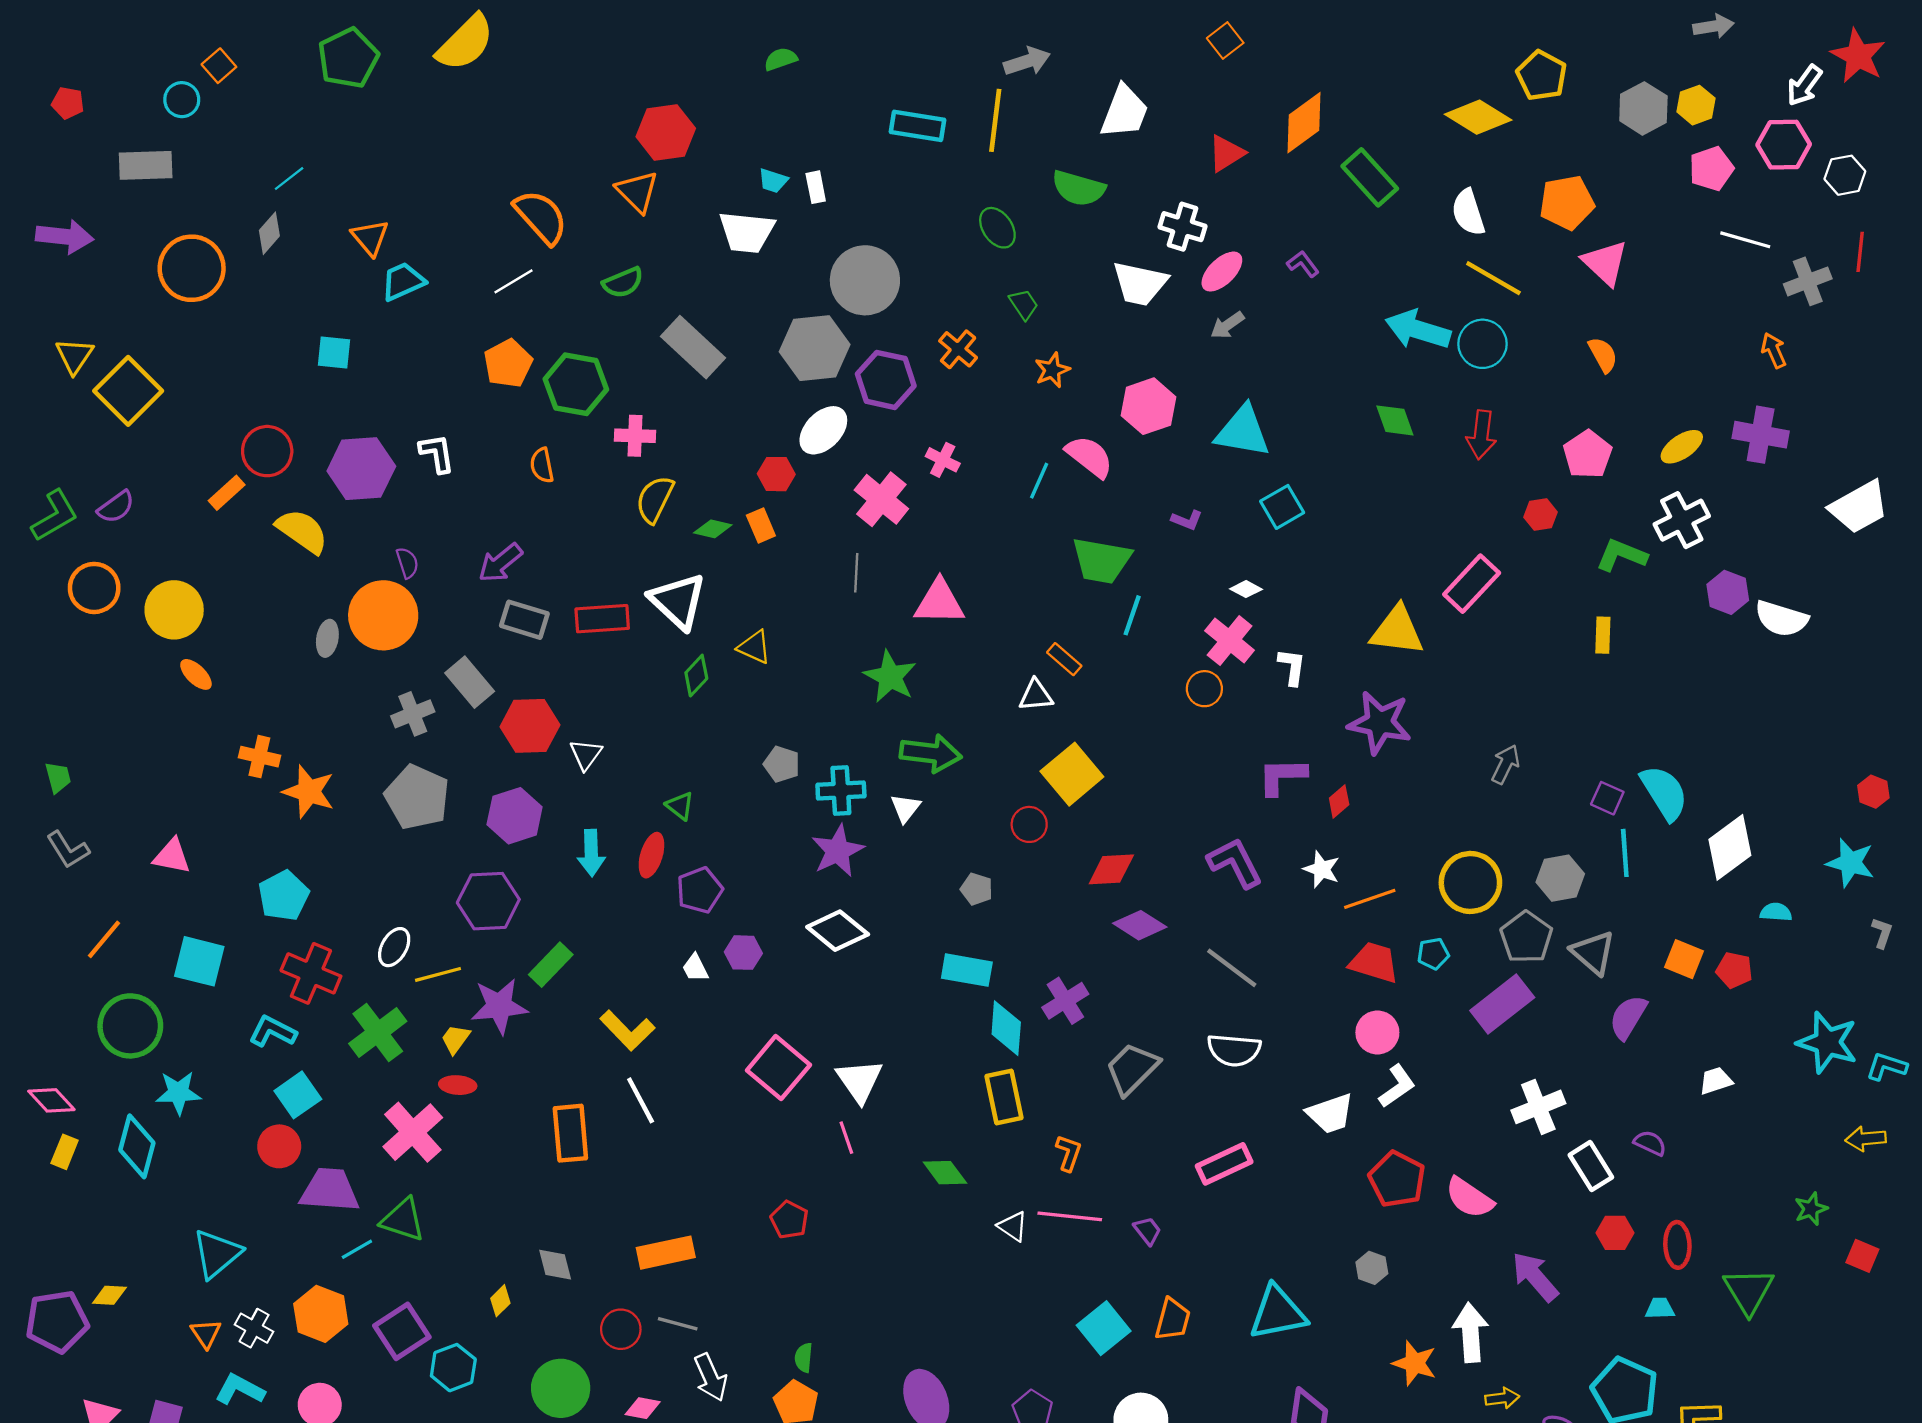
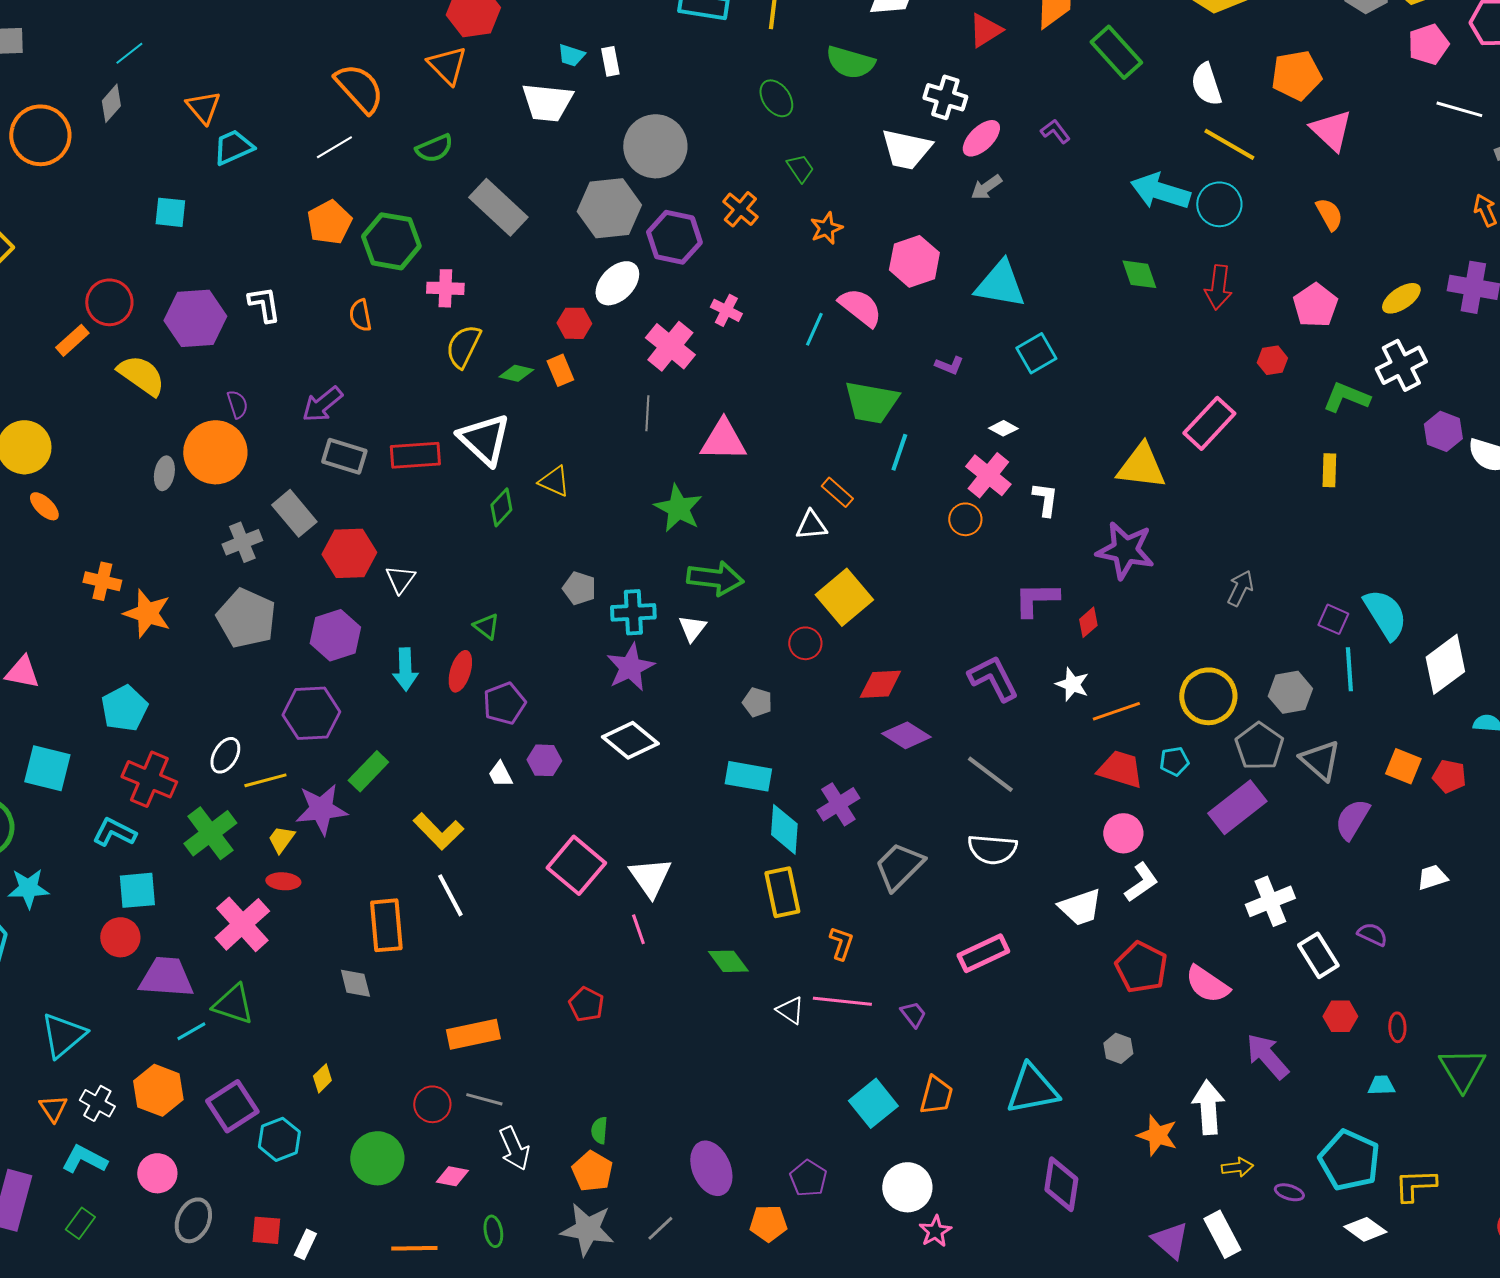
cyan square: (298, 1095) -> (137, 890), turned 30
red ellipse: (1677, 1245) -> (1397, 1027), size x0.7
gray diamond: (555, 1265) -> (355, 983), moved

